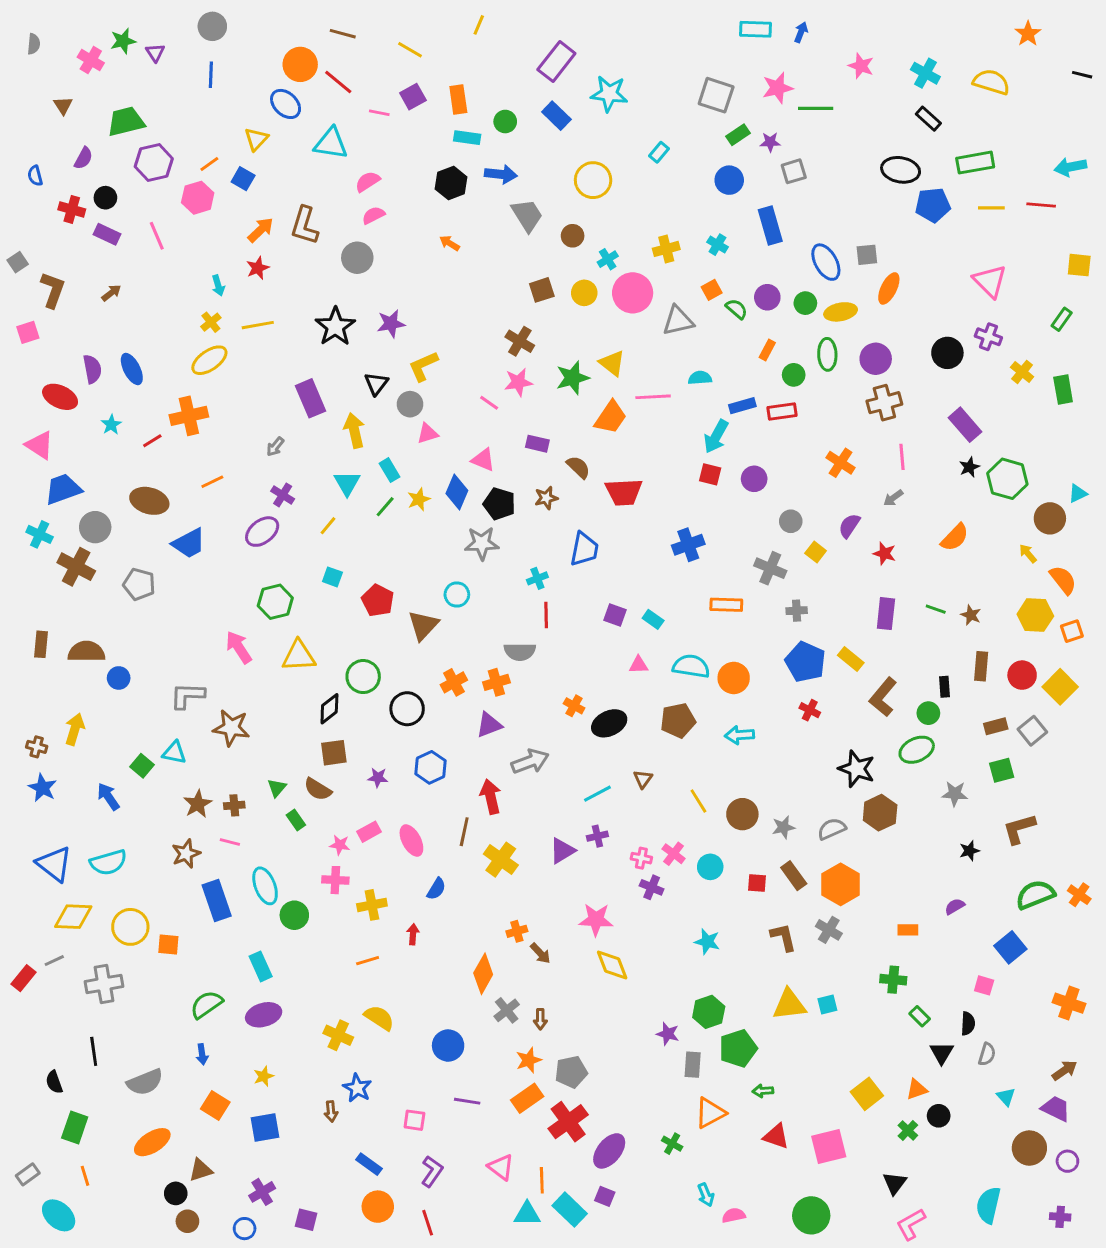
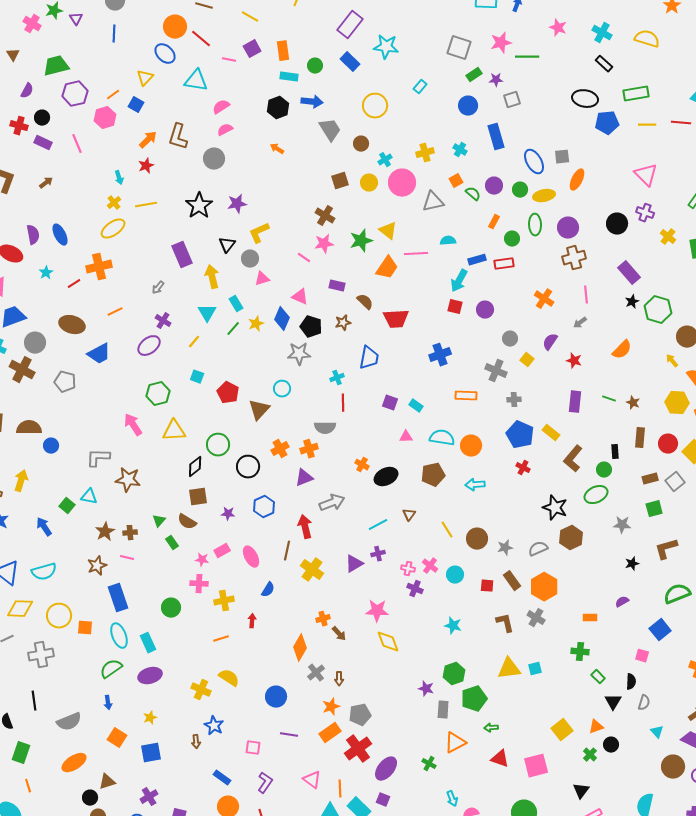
cyan ellipse: (265, 886) -> (119, 636), moved

